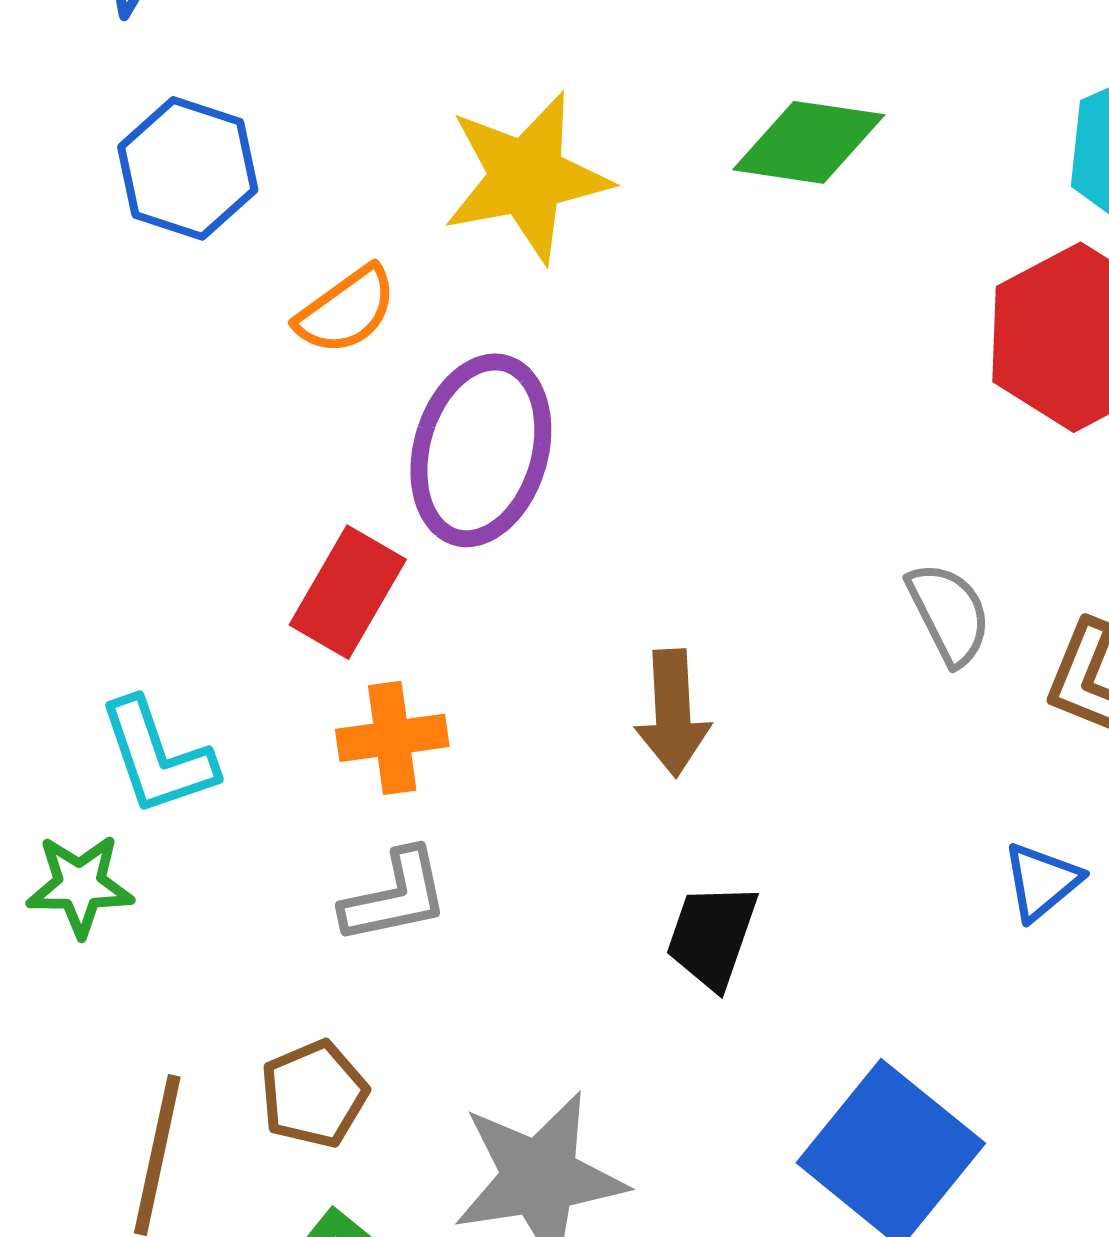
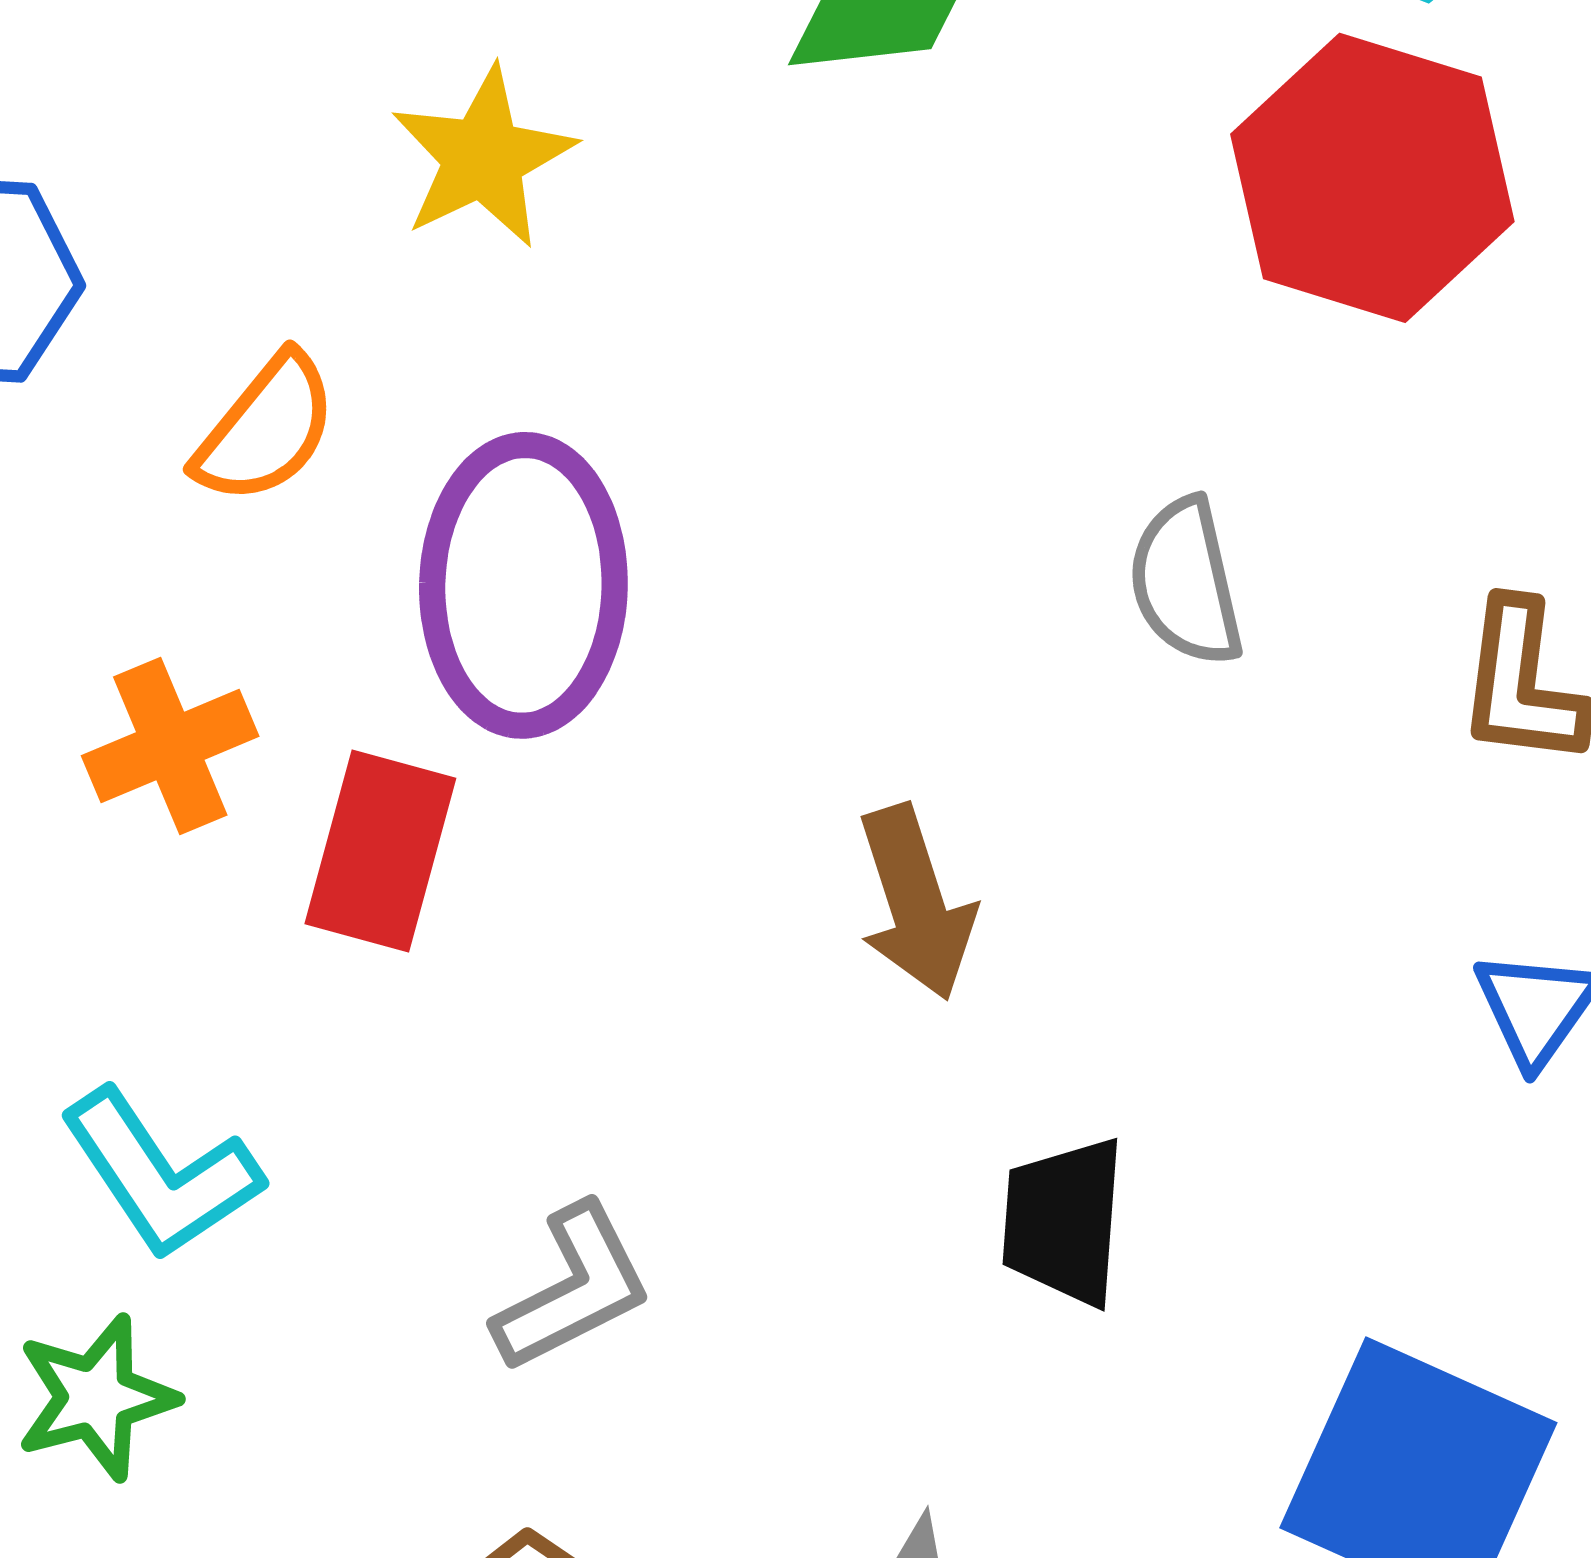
yellow star: (527, 177) -> (483, 158), size x0.7
gray semicircle: (949, 613) -> (1186, 582), moved, turned -151
orange cross: (392, 738) -> (170, 746), moved

